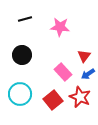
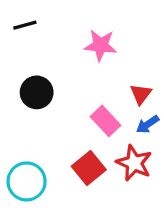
black line: (25, 19) -> (25, 25), moved
cyan circle: (20, 94) -> (27, 181), moved

